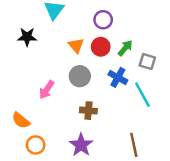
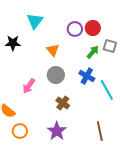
red circle: (101, 47) -> (93, 28), moved
gray square: (147, 61) -> (110, 46), moved
brown cross: (88, 111) -> (63, 103), turned 32

